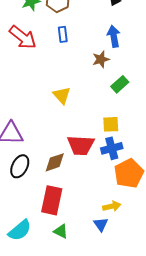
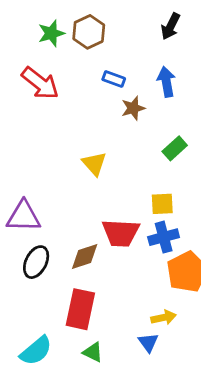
blue rectangle: (63, 34) -> (114, 79), moved, turned -63
brown star: (101, 59) -> (133, 108), moved

